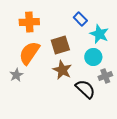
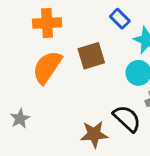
brown star: (62, 70) -> (94, 134), moved, turned -30
gray star: (16, 75) -> (20, 119), moved

